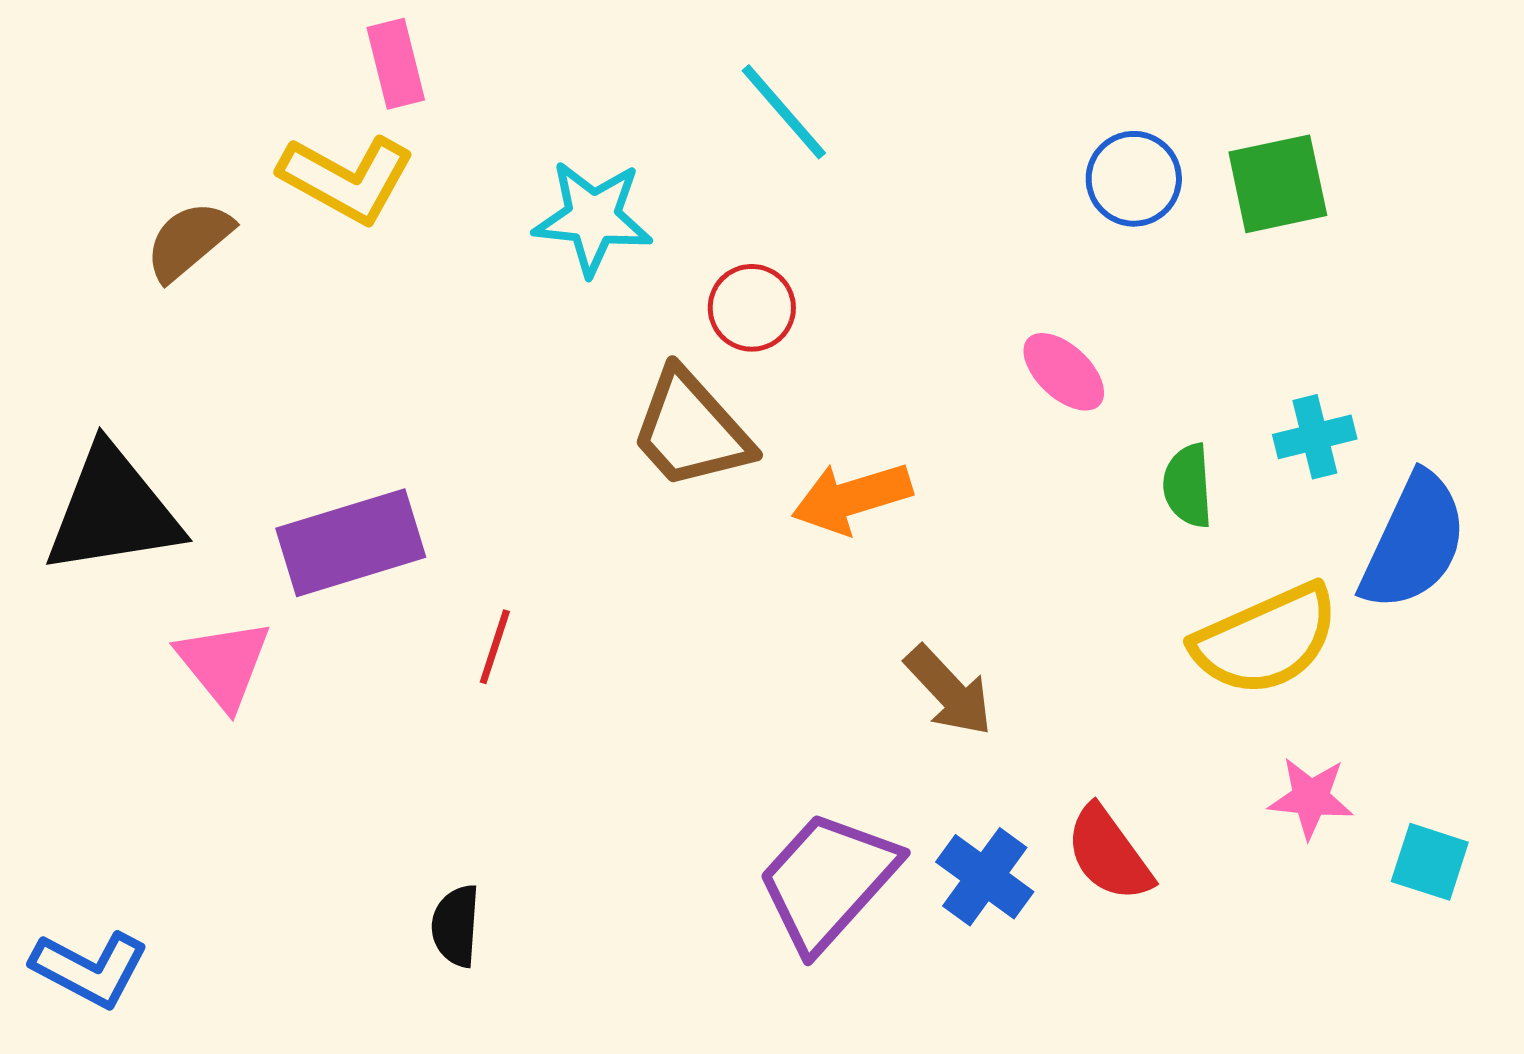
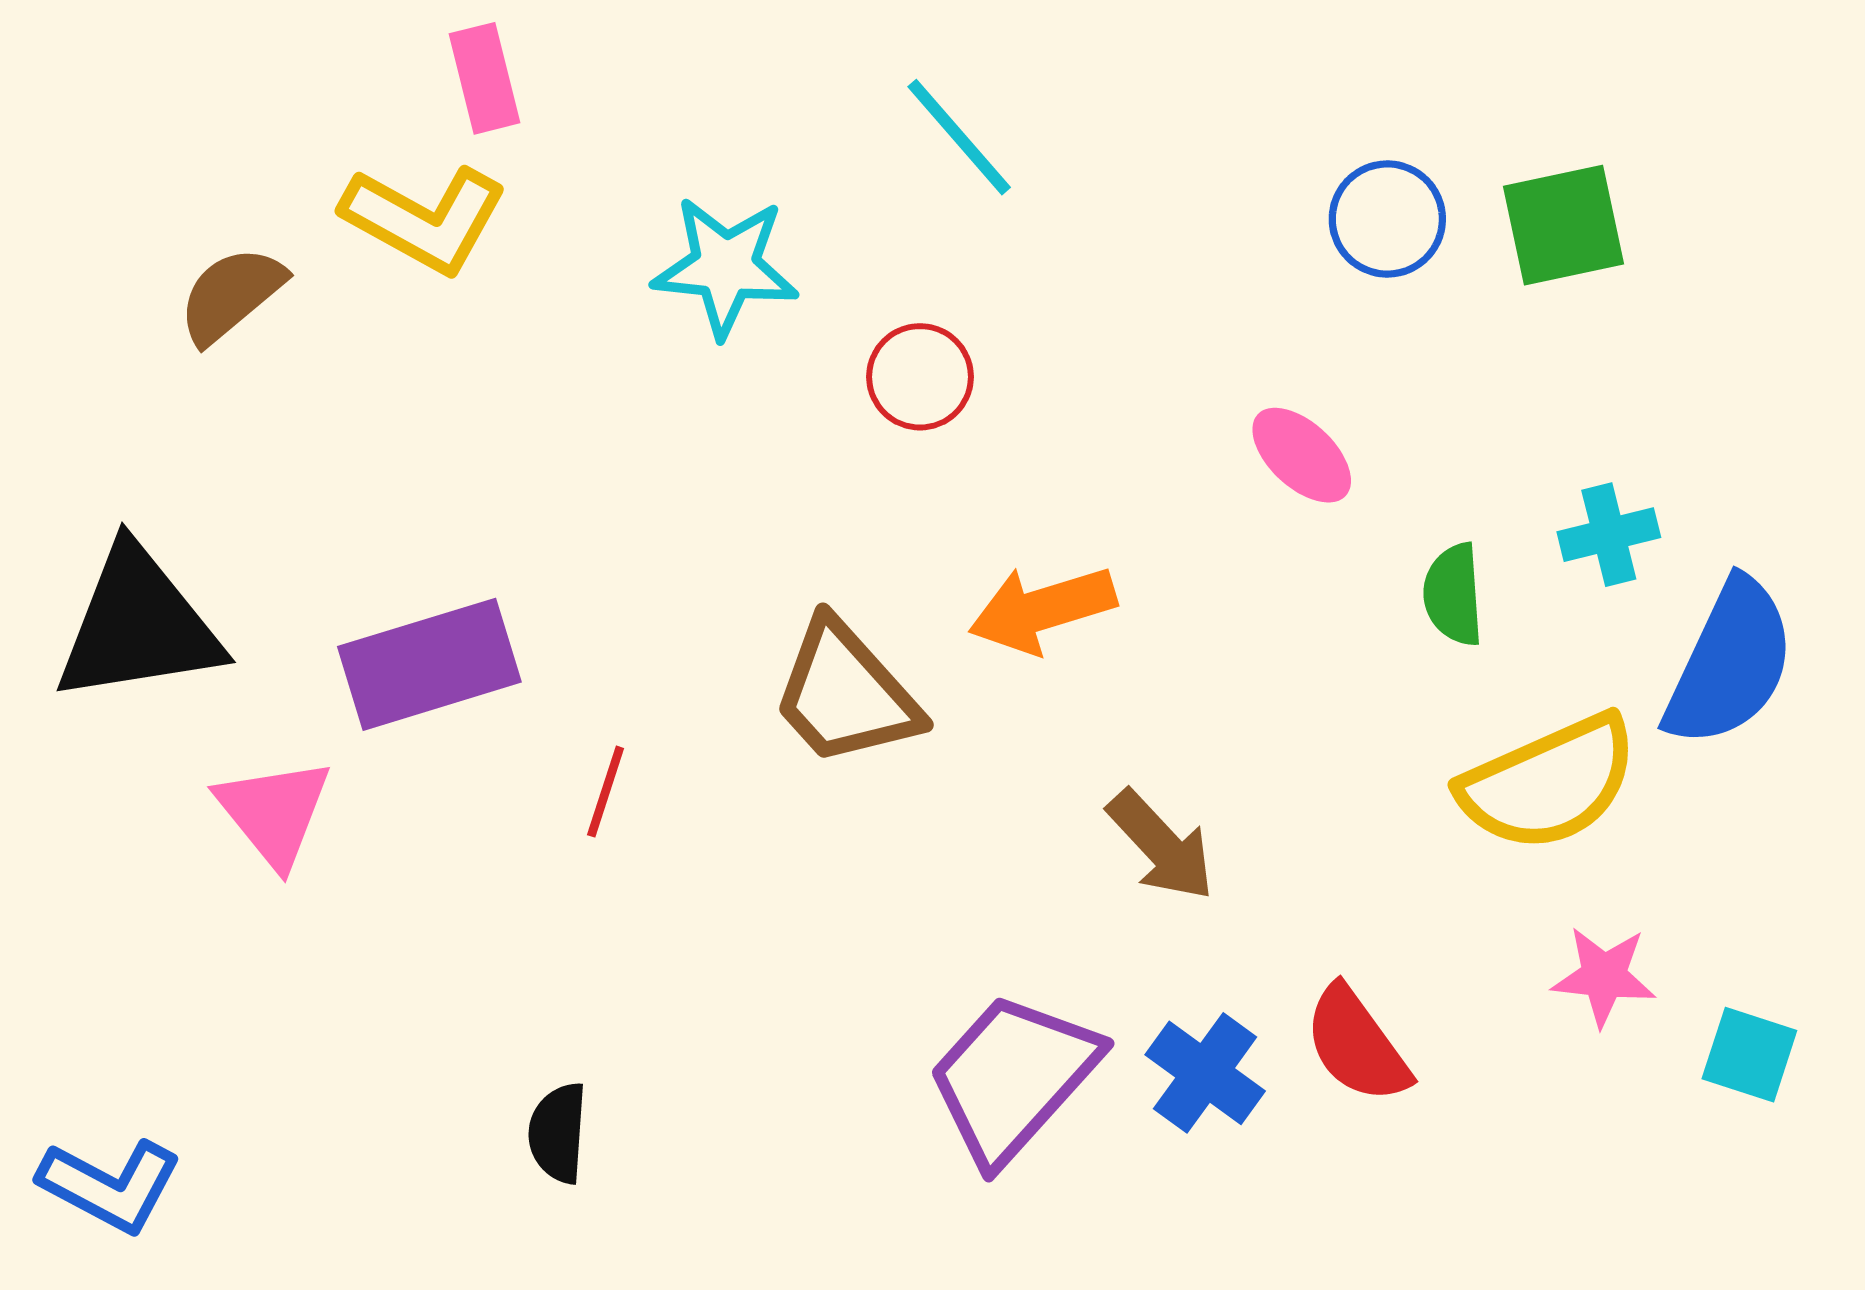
brown trapezoid: (691, 430) -> (845, 694), moved

